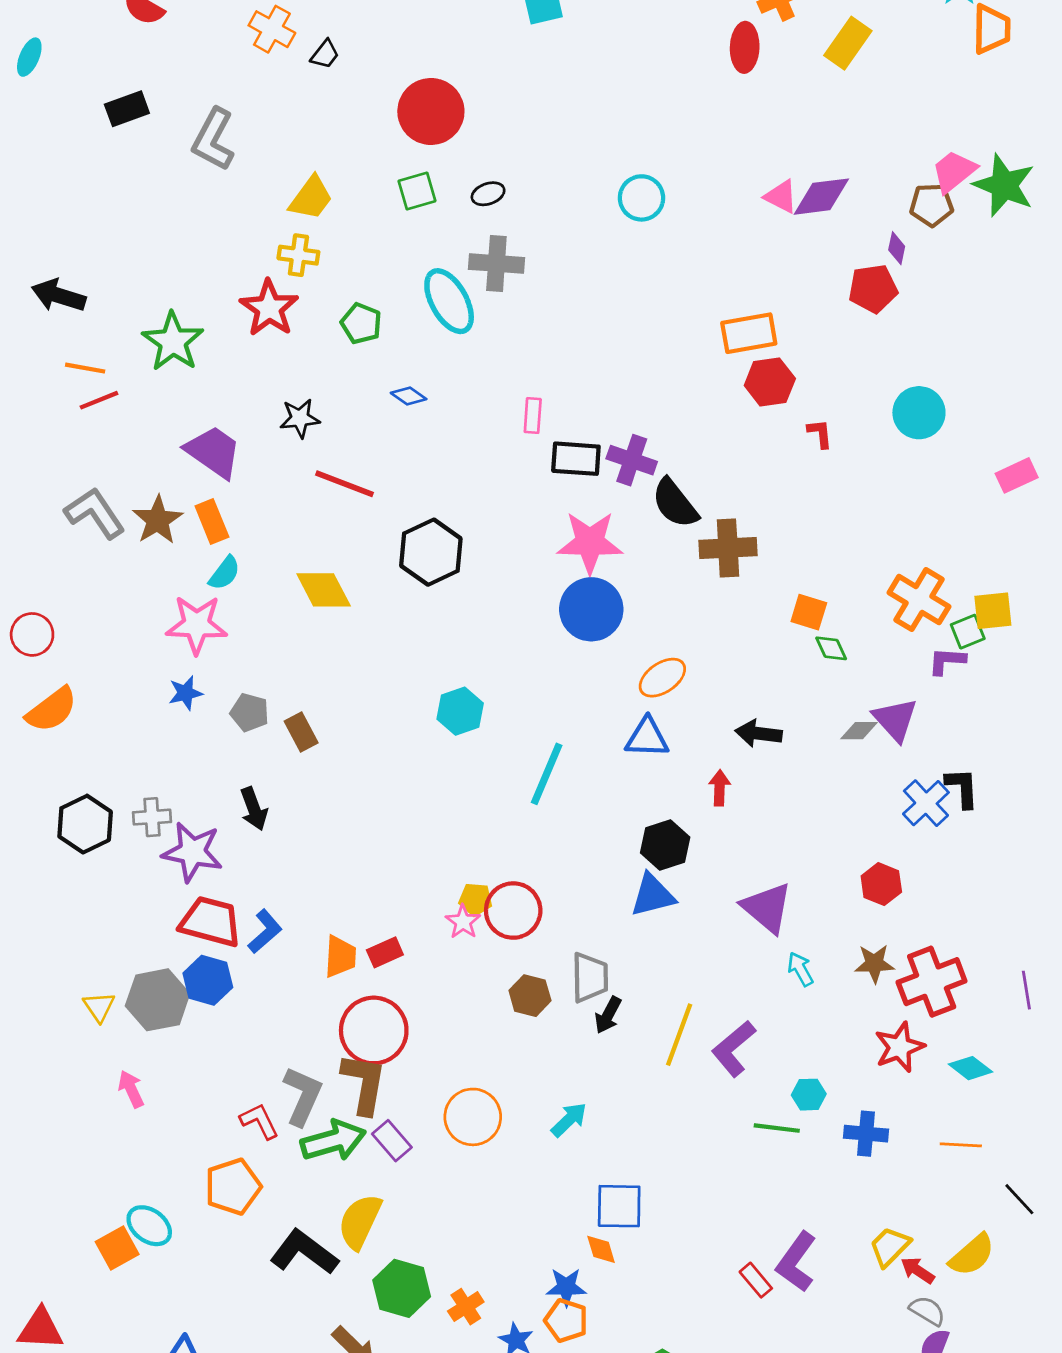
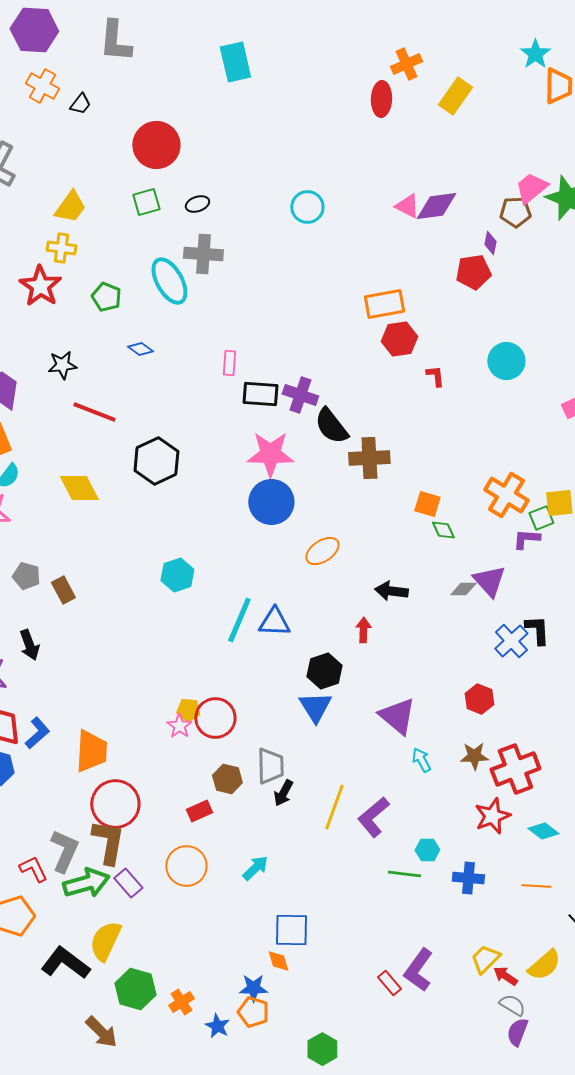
blue triangle: (647, 738) -> (274, 622), moved
blue triangle: (653, 895) -> (315, 707), turned -48
red rectangle: (385, 952) -> (199, 811), moved
orange trapezoid: (340, 957) -> (91, 751), size x1.4

